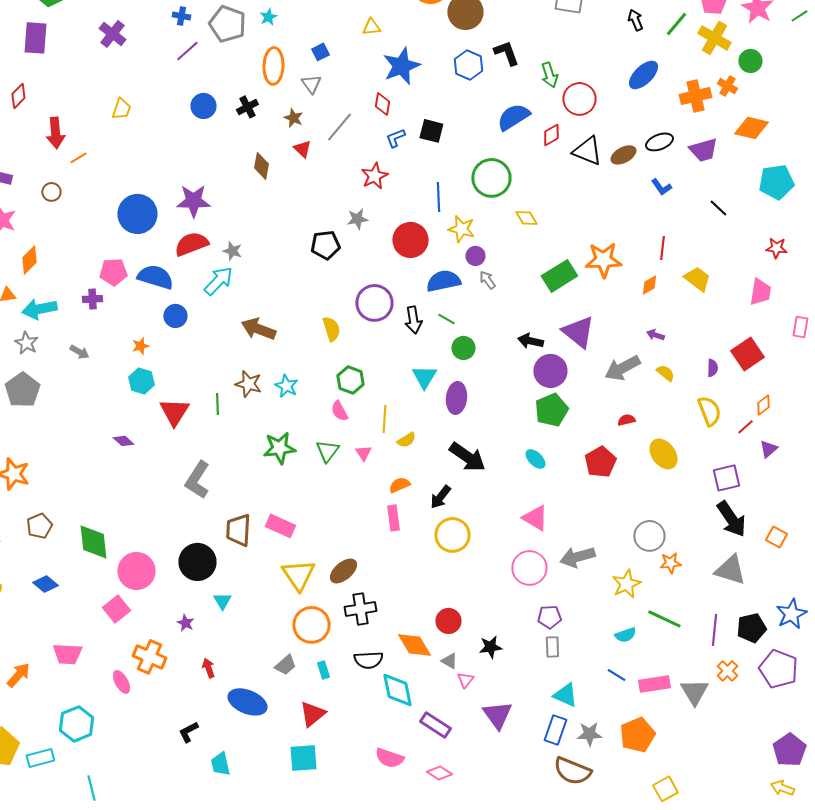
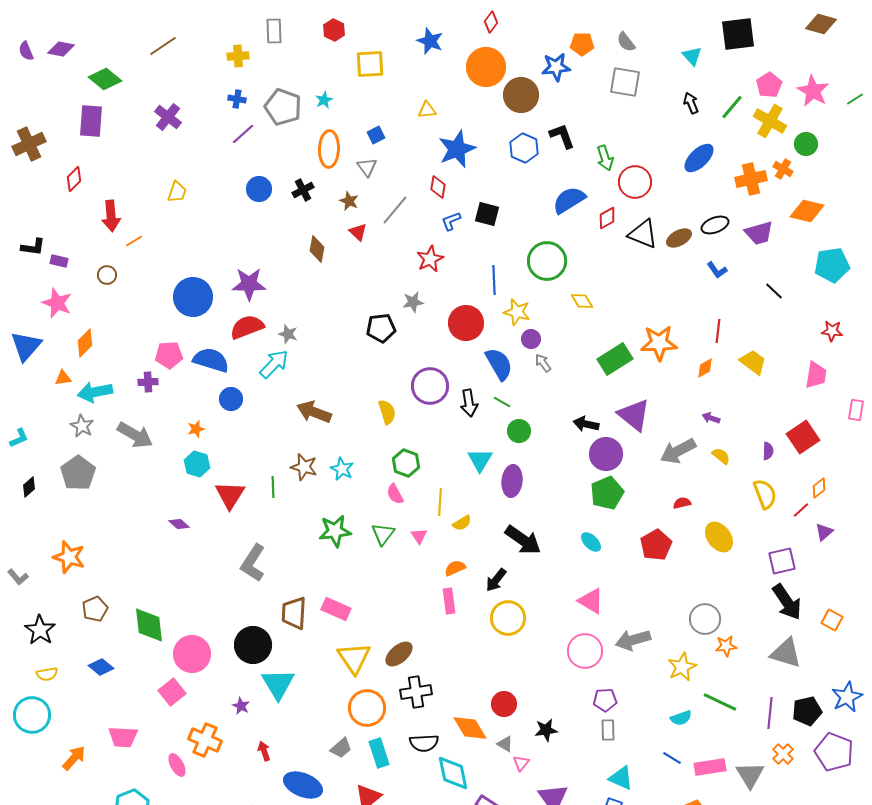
blue semicircle: (443, 281) -> (499, 364), turned 72
gray arrow: (79, 352) -> (135, 435), size x1.8
cyan triangle: (222, 601) -> (278, 684), size x1.8
cyan rectangle: (323, 670) -> (379, 753), size x1.6

